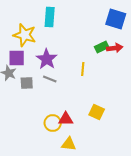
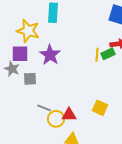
green rectangle: (102, 47) -> (108, 54), moved
yellow line: (83, 69) -> (97, 55), moved
gray line: (50, 79) -> (44, 108), moved

